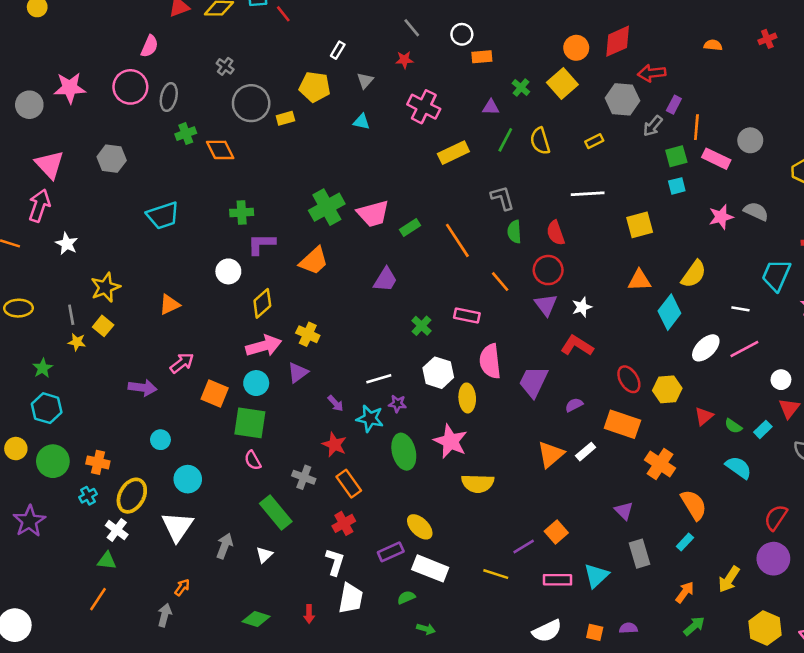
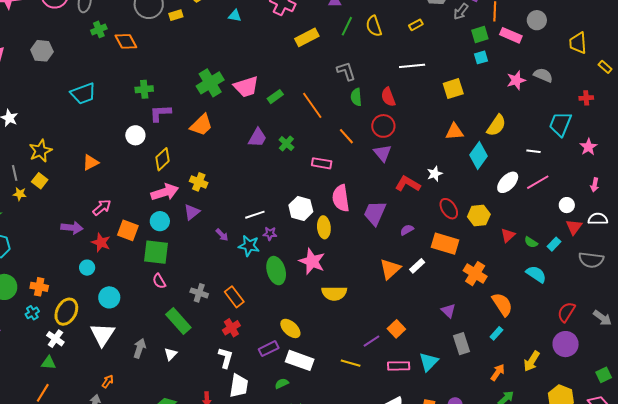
white star: (582, 307) -> (435, 174), moved
green cross: (421, 326) -> (286, 143), moved
red star: (334, 445) -> (101, 242), moved

